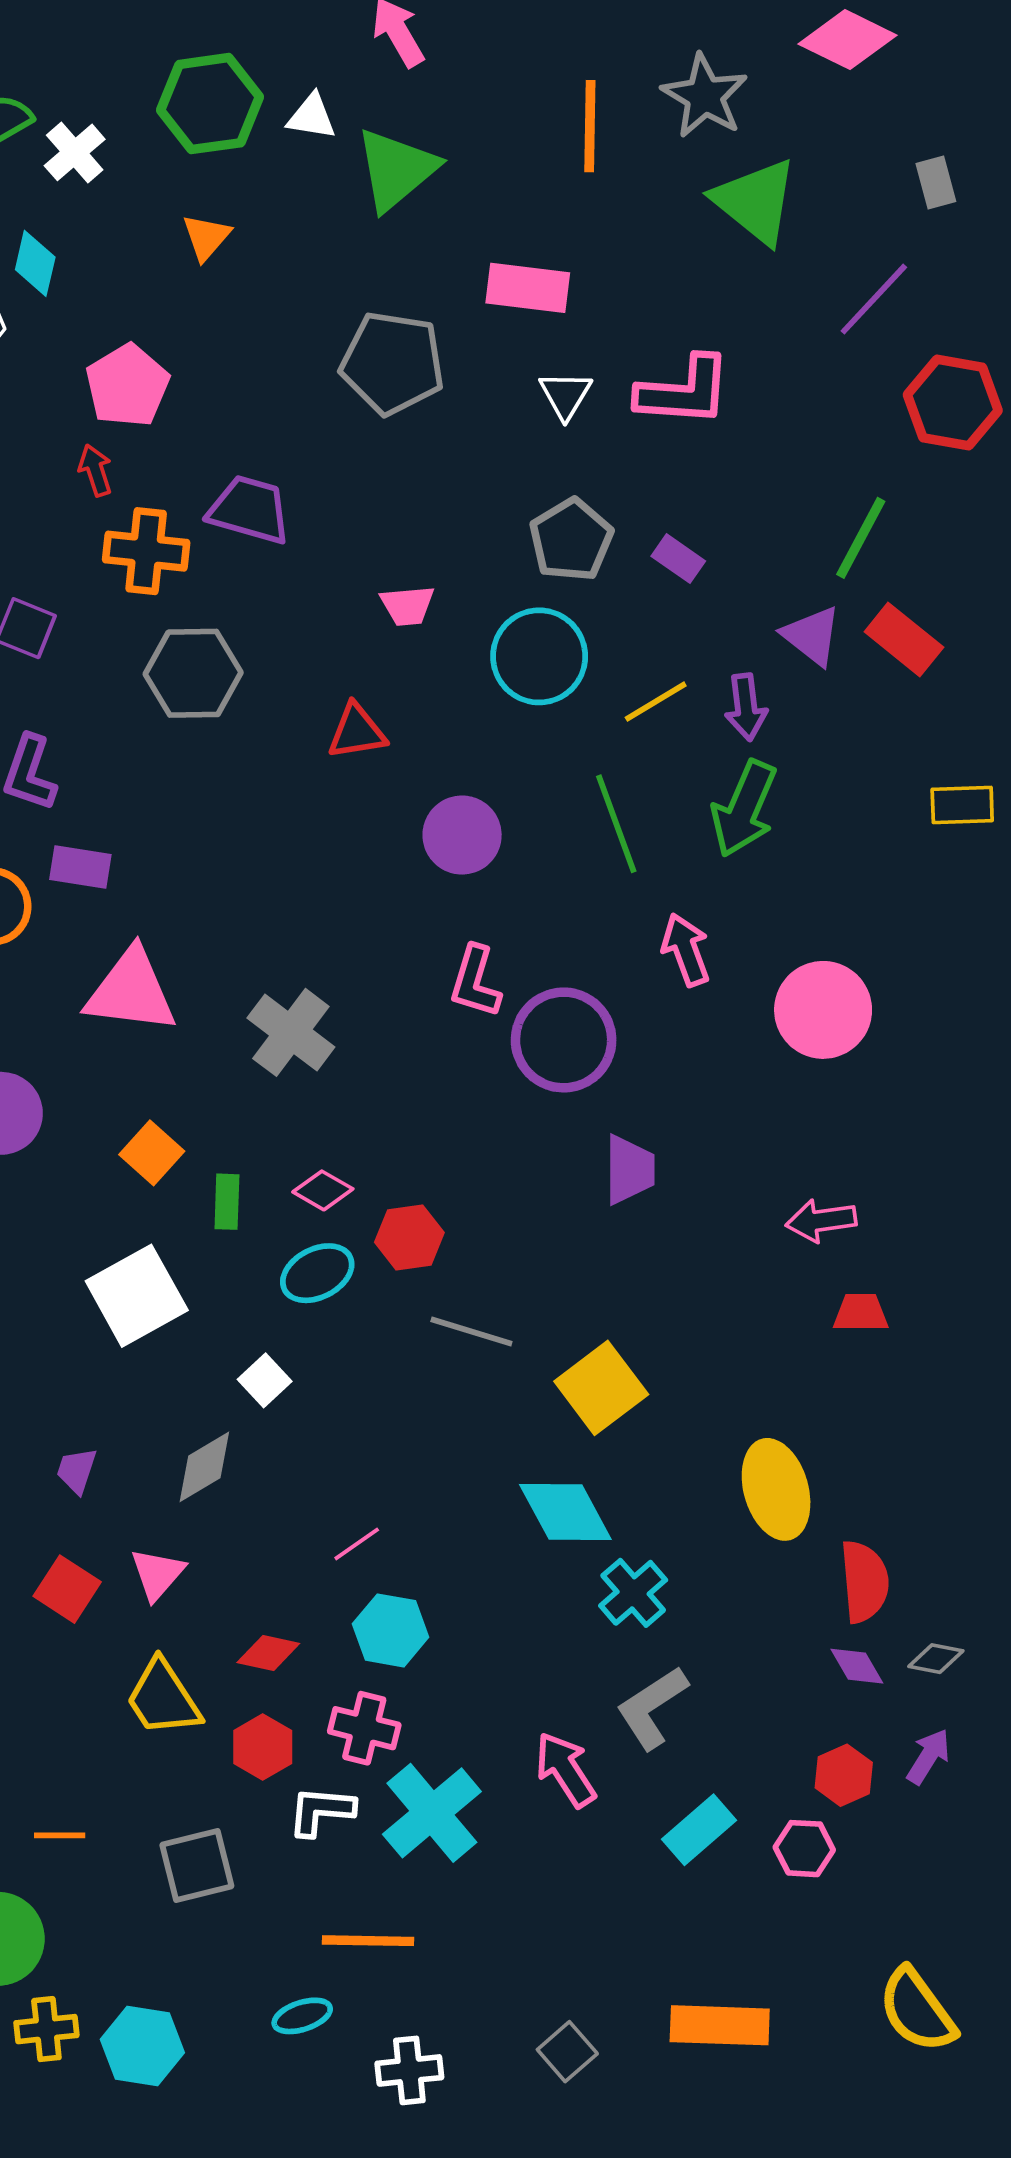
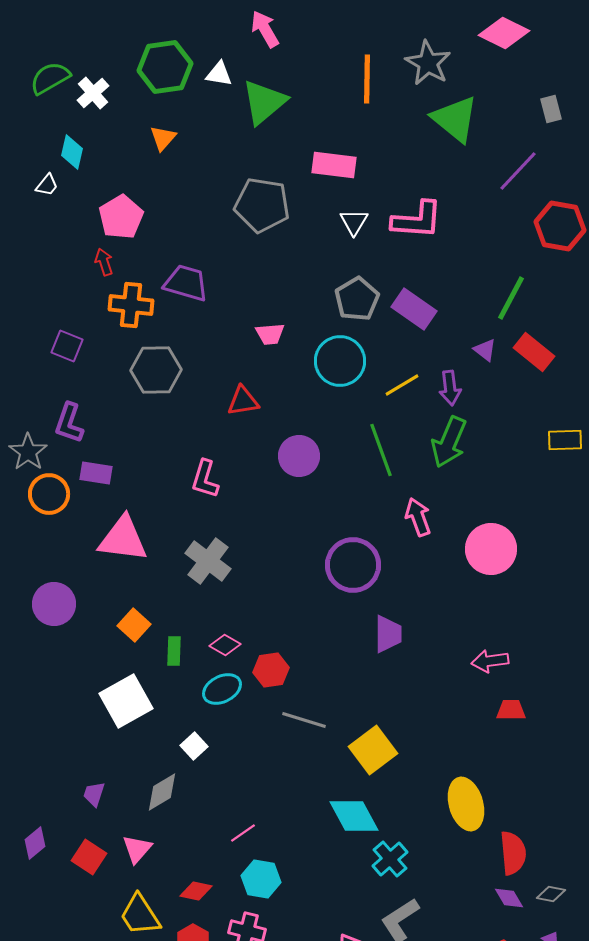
purple rectangle: (678, 559) -> (414, 309), size x1.6
purple triangle: (812, 636) -> (485, 350), size x0.7
pink L-shape: (475, 982) -> (205, 479), moved

